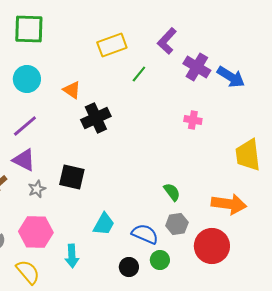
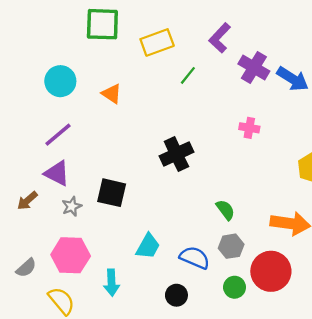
green square: (29, 29) -> (102, 24), moved
black cross: (96, 118) -> (176, 154), moved
green circle: (160, 260) -> (235, 287), moved

